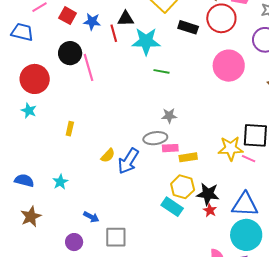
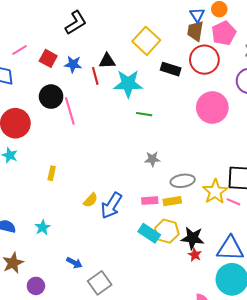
gray ellipse: (155, 138) -> (183, 181), moved
pink rectangle: (170, 148) -> (150, 201), moved
yellow star: (231, 148) -> (215, 192), turned -30
cyan rectangle: (172, 207) -> (149, 233), moved
gray square: (116, 237) -> (100, 283), turned -35
purple circle: (74, 242) -> (36, 286), moved

